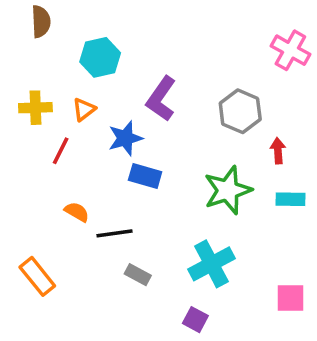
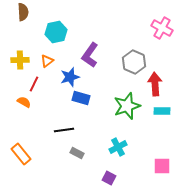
red arrow: (278, 151) -> (155, 84), size x1.6
orange semicircle: (77, 212) -> (24, 102), moved
cyan cross: (211, 264) -> (118, 147), size x0.7

